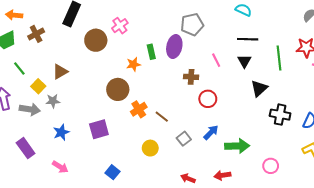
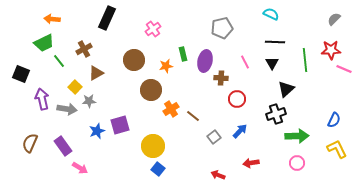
brown cross: (36, 34) -> (84, 49), moved
brown circle: (96, 40) -> (134, 60), moved
purple ellipse: (174, 47) -> (205, 61), moved
green line: (19, 68) -> (59, 61), moved
black cross: (280, 115) -> (276, 114), moved, turned -30
purple square: (99, 129) -> (120, 125), moved
green arrow: (237, 146) -> (297, 136), moved
yellow circle: (150, 148) -> (153, 146), moved, size x1.5
pink arrow: (60, 167) -> (80, 168), moved
blue square: (113, 172) -> (158, 169), moved
red arrow: (222, 175) -> (251, 163), moved

